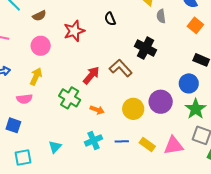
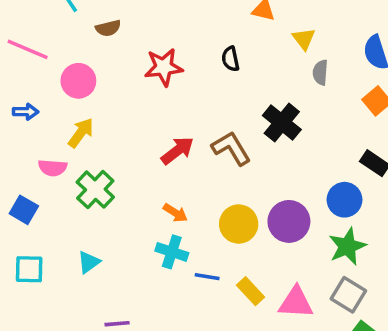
pink circle: (41, 46) -> (78, 81), moved
green cross: (70, 98) -> (95, 190), moved
cyan cross: (94, 140) -> (172, 252), moved, turned 30

